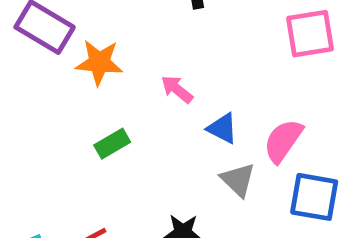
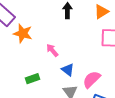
green rectangle: (112, 144) -> (33, 79), moved

